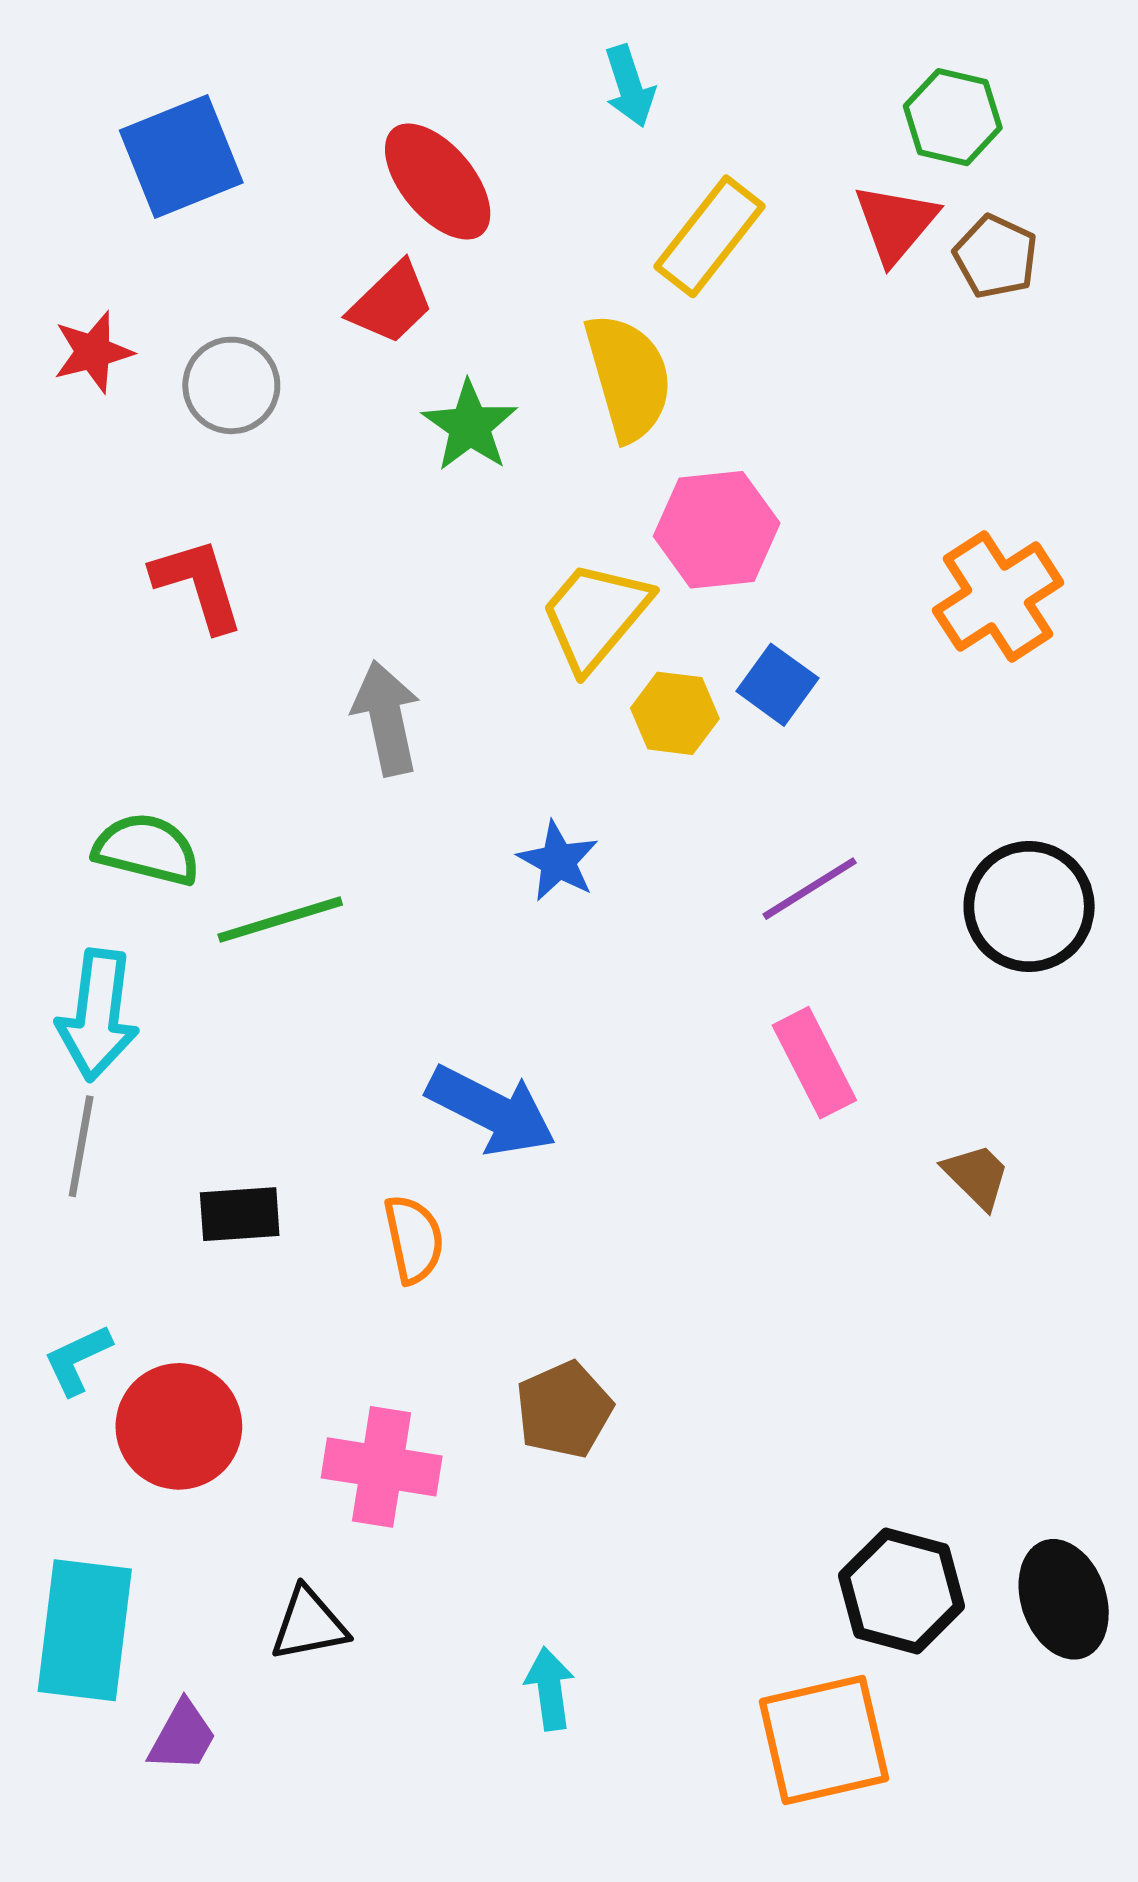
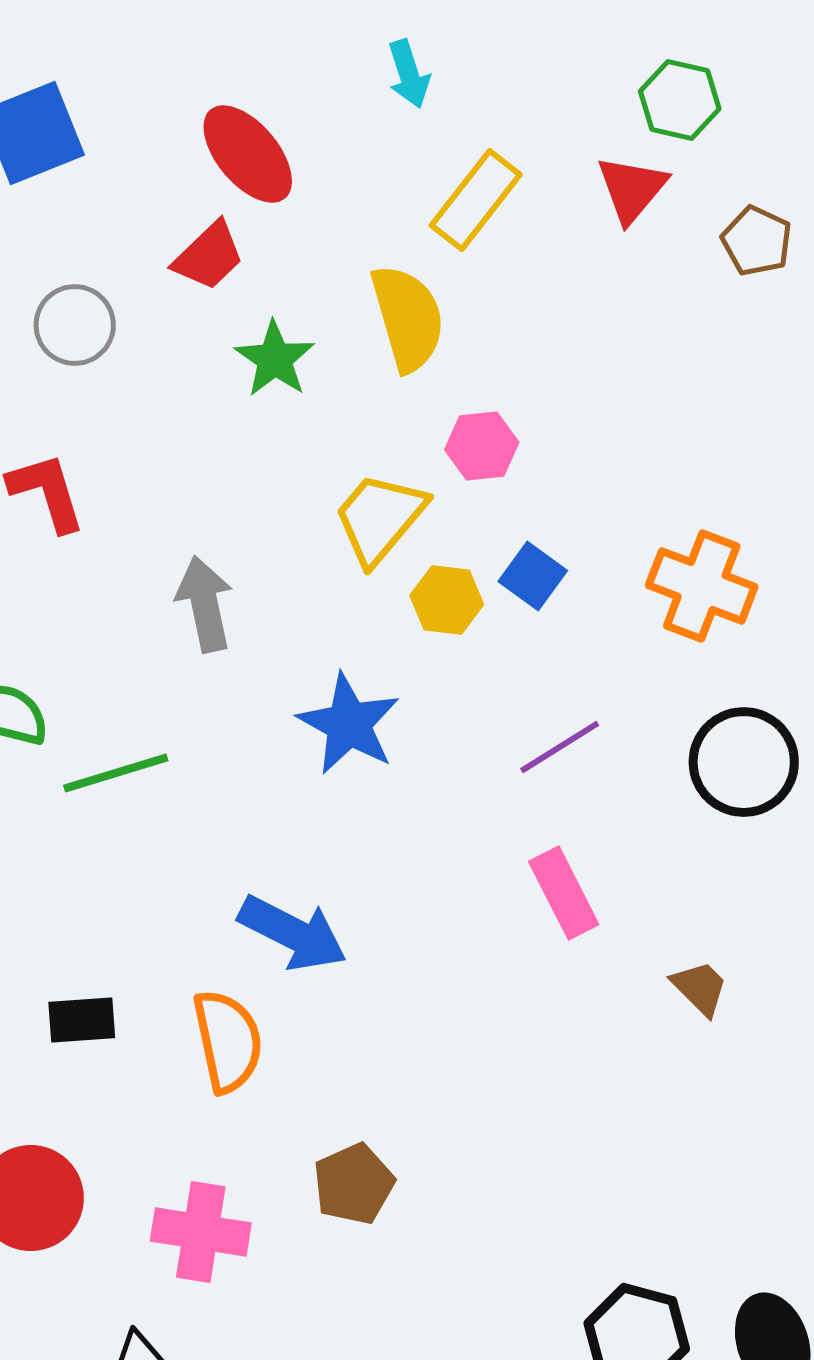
brown pentagon: (996, 257) -> (757, 241), moved
pink hexagon: (717, 530) -> (482, 446), size x0.7
orange cross: (998, 596) -> (702, 586), moved, turned -36
blue star: (558, 861) -> (349, 724), size x1.5
orange semicircle: (414, 1239) -> (228, 1041), size x1.4

